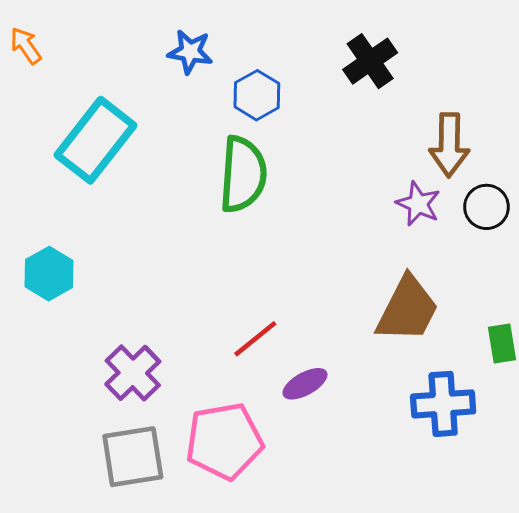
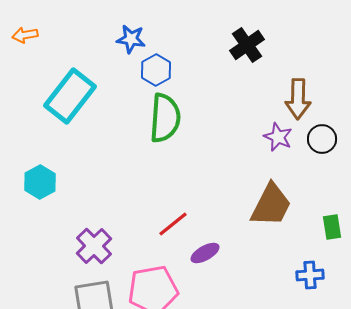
orange arrow: (26, 46) -> (25, 35), turned -65
blue hexagon: (257, 95) -> (156, 70), moved
blue cross: (443, 404) -> (310, 275), moved, size x0.7

